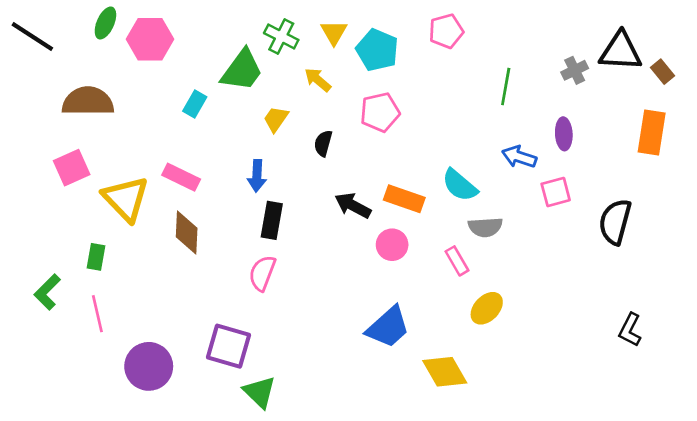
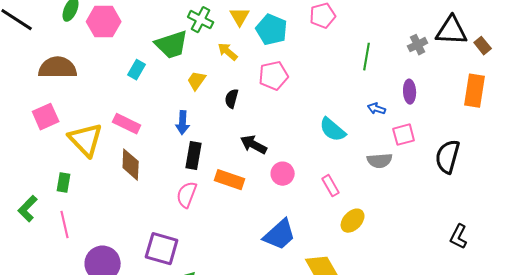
green trapezoid: (242, 70) -> (172, 45), turned 36
blue arrow: (519, 157) -> (377, 109), size x0.7
orange rectangle: (404, 199) -> (230, 180), moved
gray semicircle: (485, 227) -> (380, 161), moved

